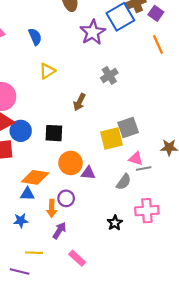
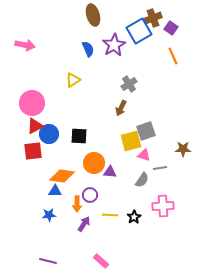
blue semicircle: (35, 37) -> (88, 49), moved
brown arrow: (79, 102) -> (121, 108), moved
pink triangle: (136, 159) -> (144, 155), moved
yellow line: (34, 253) -> (110, 215), moved
pink rectangle: (77, 258) -> (101, 261), moved

